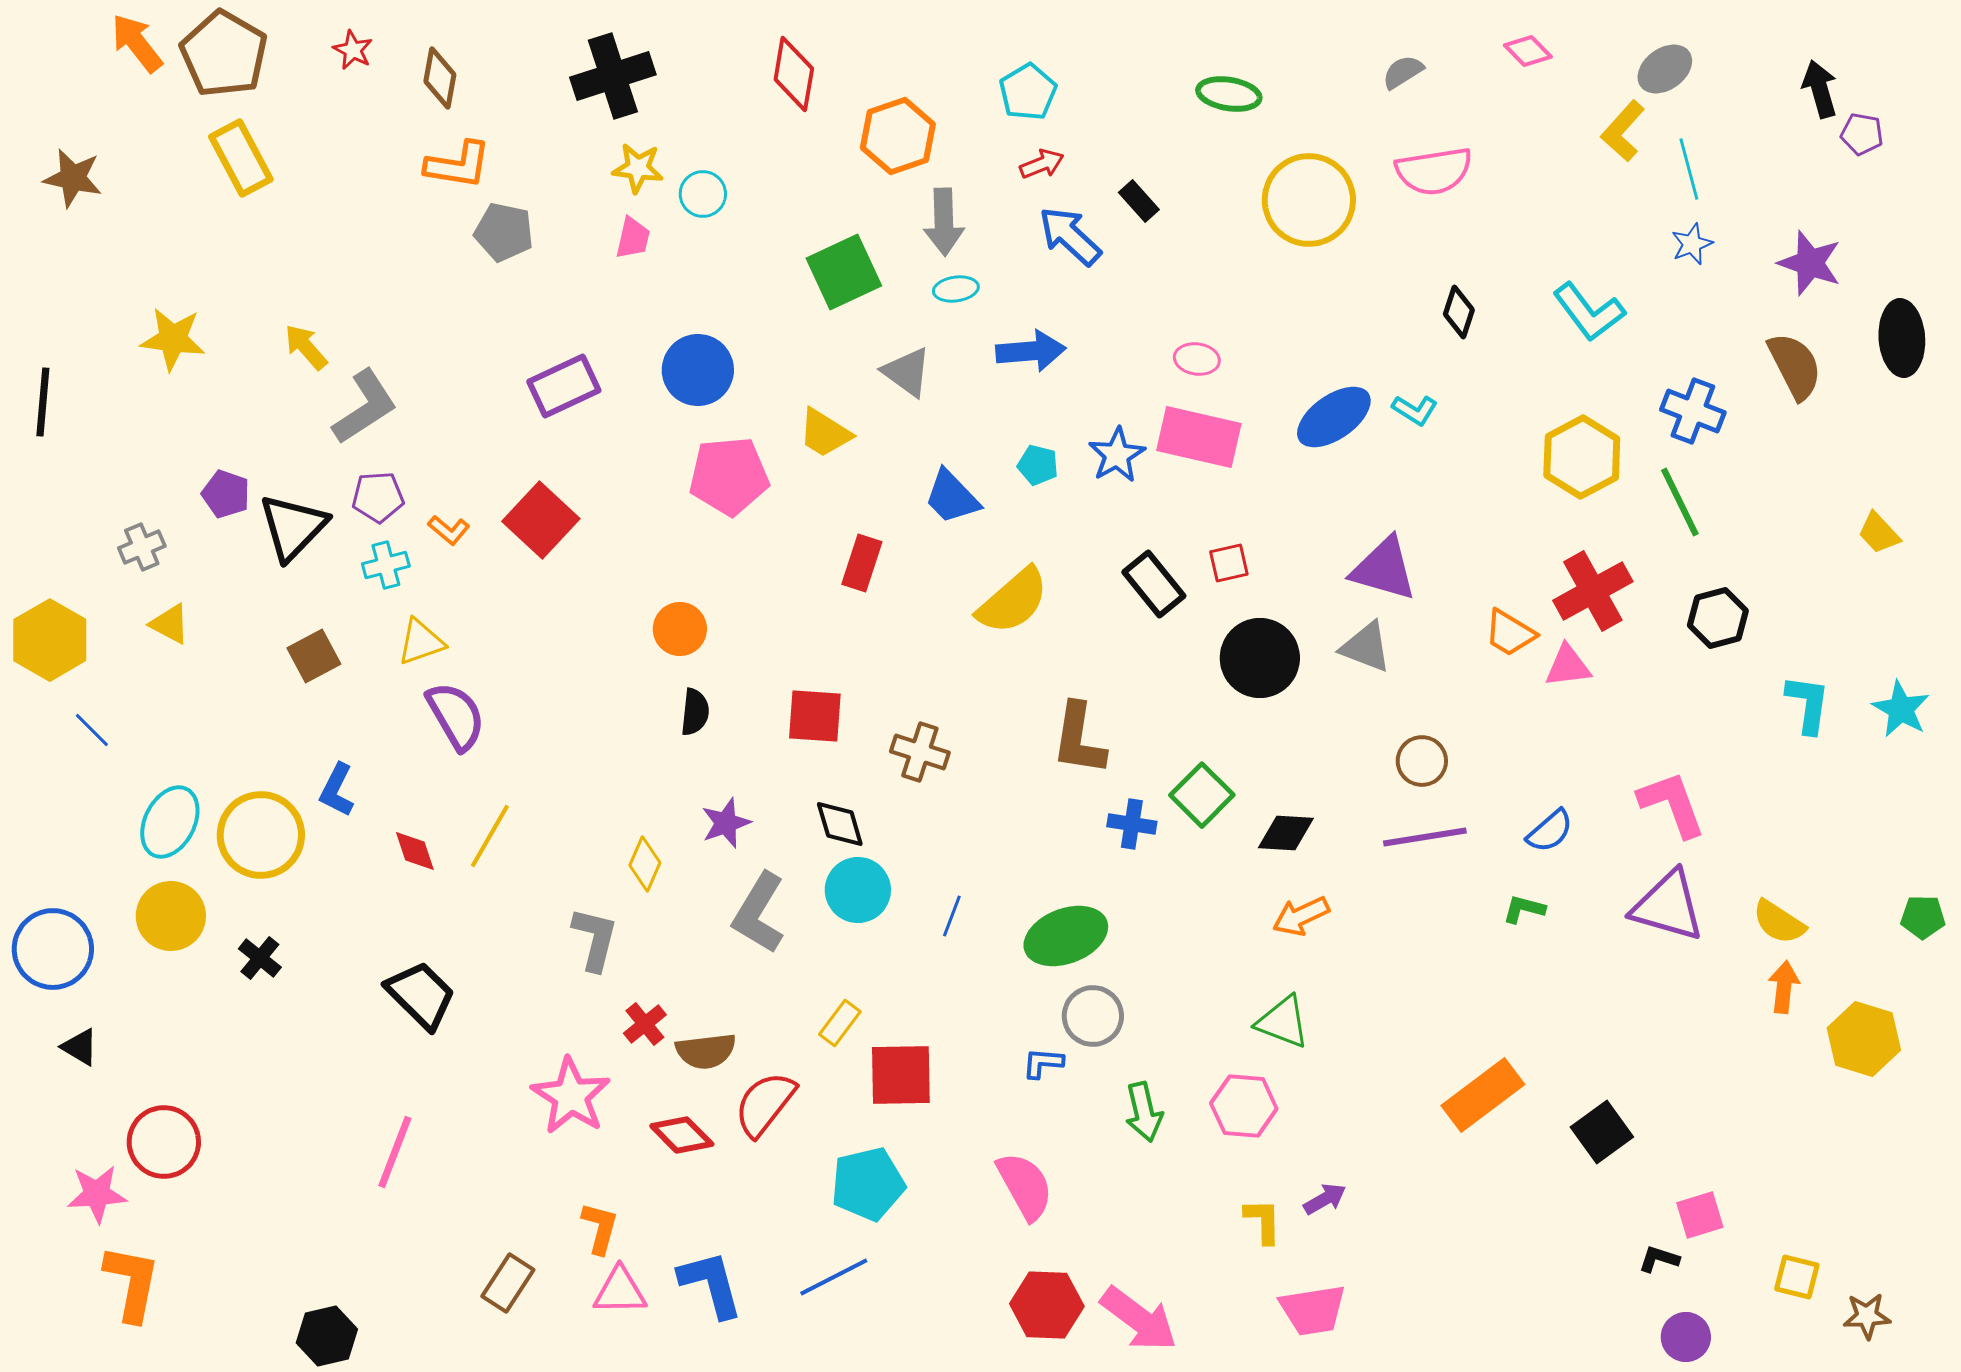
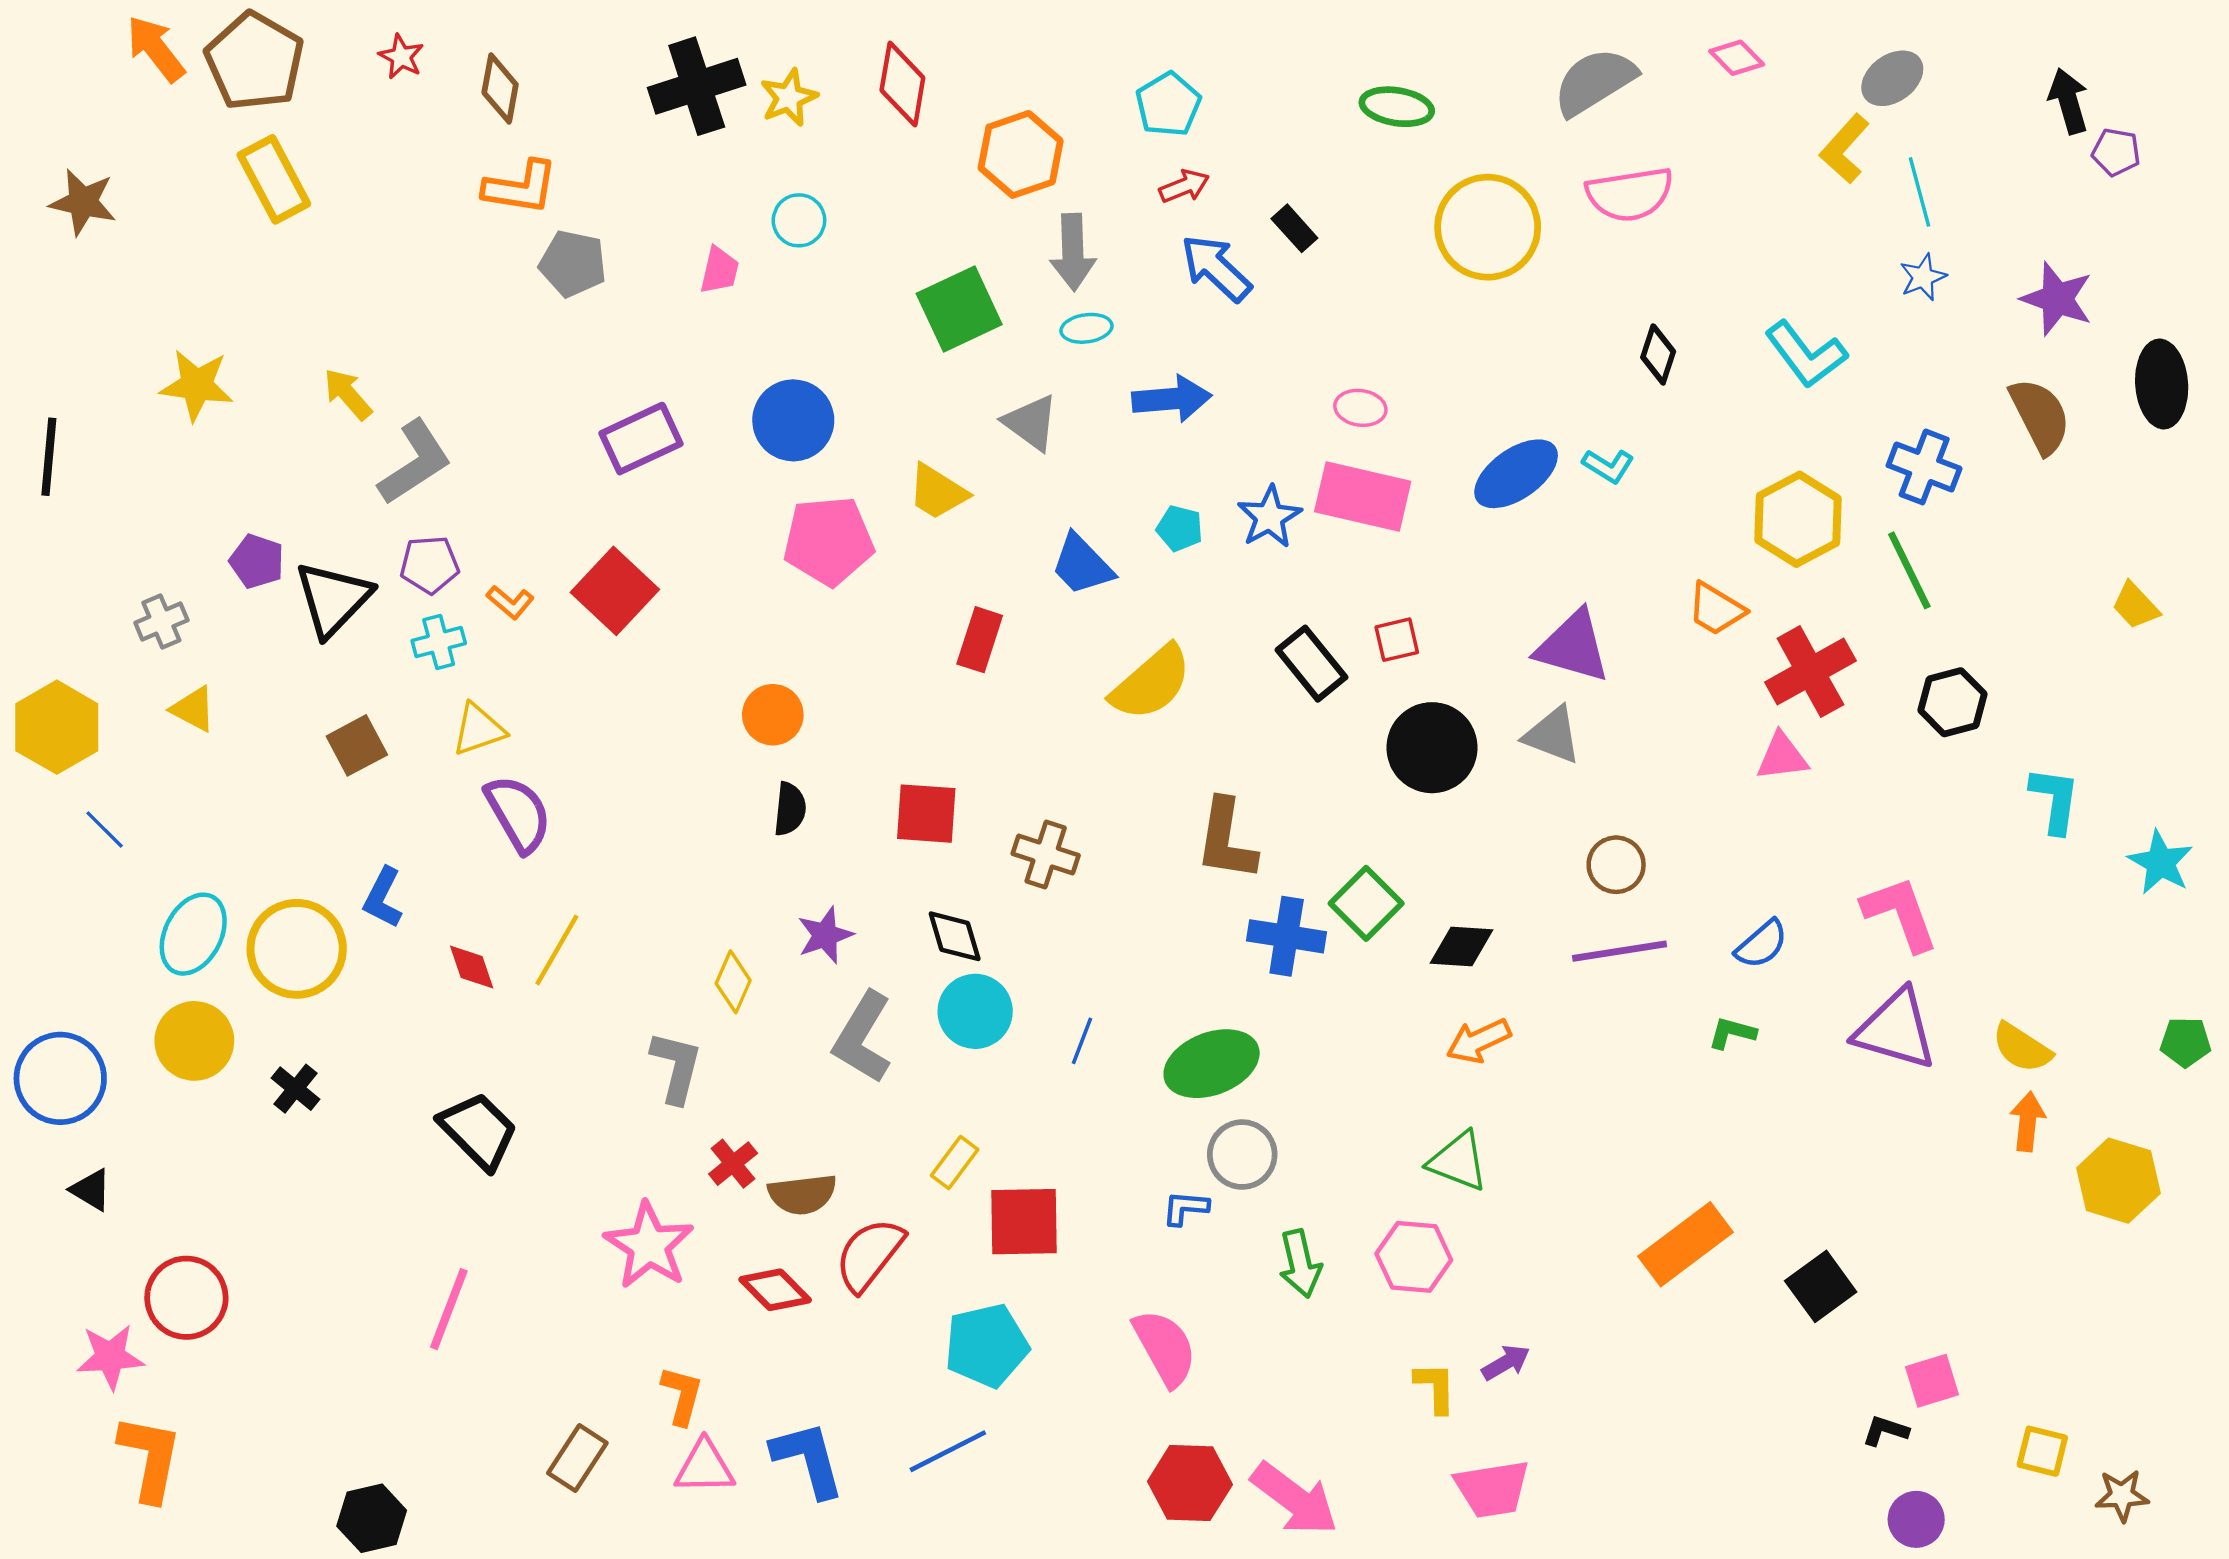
gray semicircle: (1403, 72) -> (1595, 82), size x1.8
yellow star: (638, 168) -> (789, 98), moved, turned -30
orange trapezoid: (1510, 633) -> (1716, 609), moved
cyan star: (1901, 709) -> (2160, 862), moved
blue cross: (1132, 824) -> (1287, 936), size x1.4

